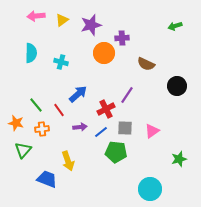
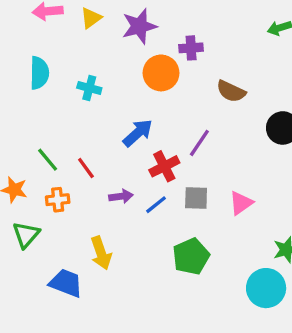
blue arrow: (78, 94) -> (138, 133), moved
green pentagon: (116, 152) -> (191, 256), moved, turned -30
cyan circle: (150, 189) -> (266, 288), moved

